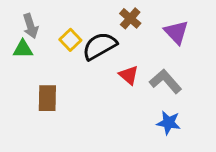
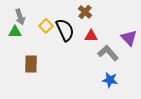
purple triangle: (176, 32) -> (129, 38), moved
black semicircle: (100, 46) -> (65, 30), turned 95
red triangle: (129, 75) -> (91, 36), moved, turned -40

